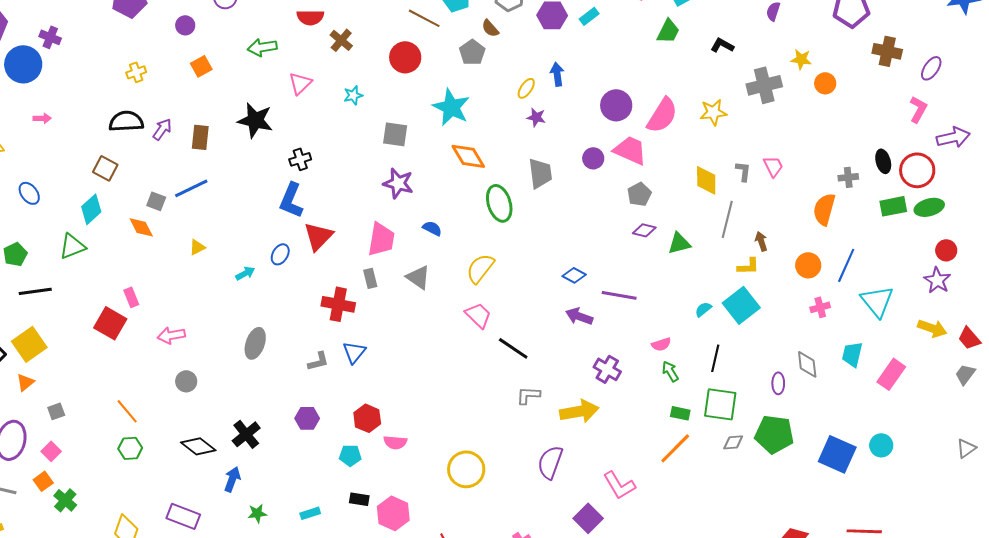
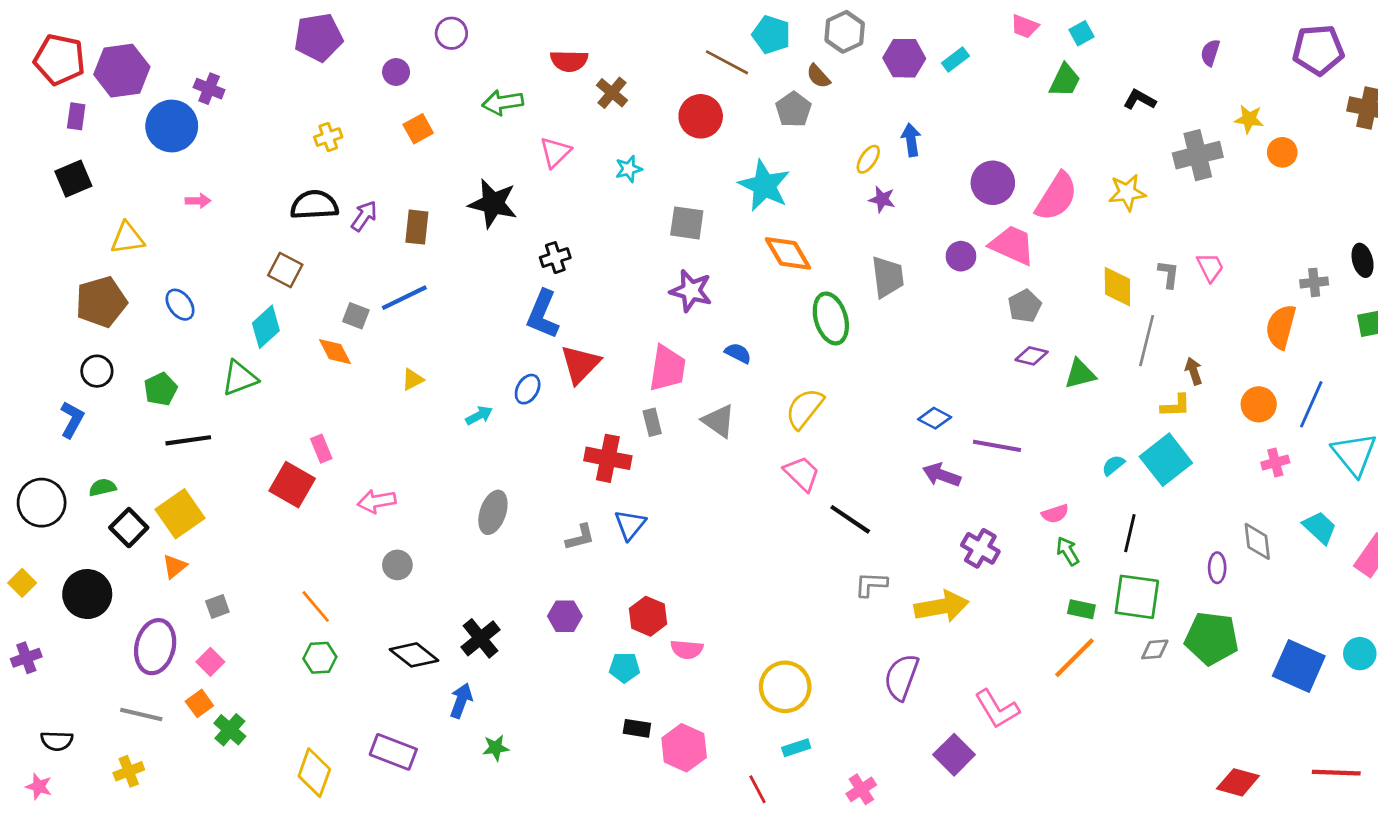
cyan trapezoid: (852, 354) -> (1320, 528), turned 120
cyan rectangle: (310, 513) -> (796, 748), moved

